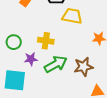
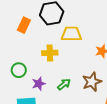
yellow cross: (46, 41) -> (50, 53), moved
green arrow: (56, 64) -> (64, 84), size x0.6

